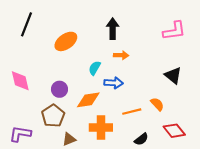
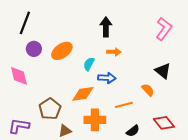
pink L-shape: (174, 31) -> (164, 29), turned -45
orange ellipse: (66, 41) -> (62, 51), moved
purple circle: (59, 89) -> (34, 49), moved
orange semicircle: (157, 104) -> (148, 90), moved

